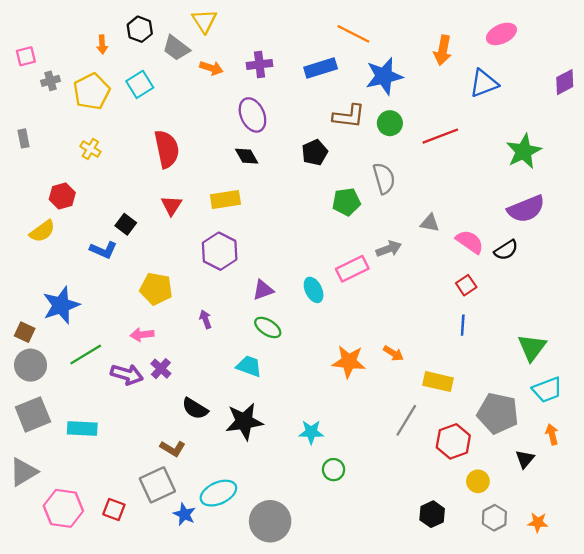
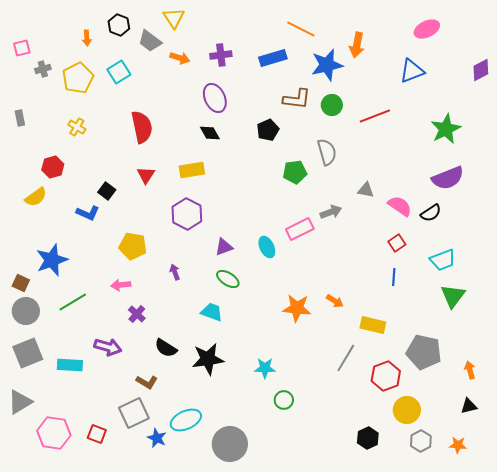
orange arrow: (443, 50) -> (357, 45), moved
purple arrow: (127, 374) -> (108, 347), moved
cyan trapezoid: (547, 390) -> (443, 260), moved
black triangle: (525, 459) -> (469, 406), moved, turned 36
yellow circle: (478, 481) -> (407, 410), size x1.4

